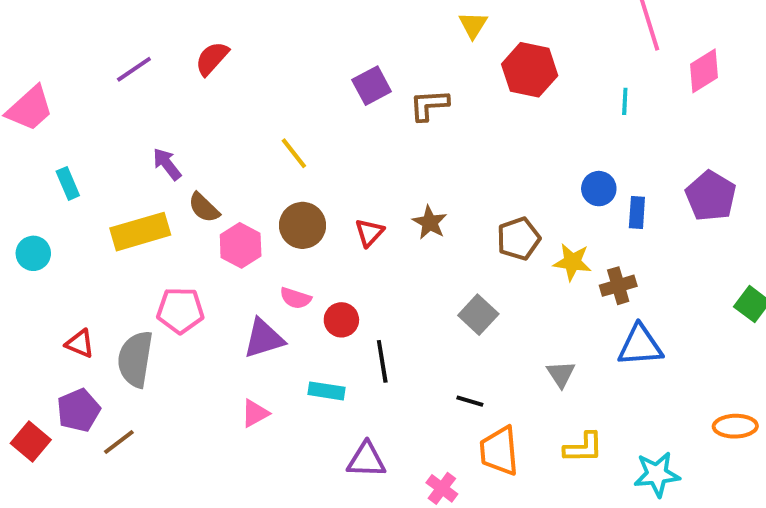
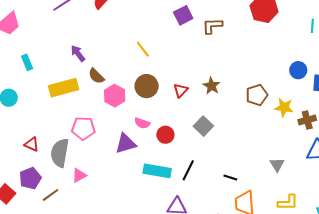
gray square: (478, 315) -> (203, 126), moved
black line: (382, 361) -> (188, 170), moved, turned 35
cyan rectangle: (327, 391) -> (157, 171), size x1.5
pink triangle: (255, 413) -> (79, 175), moved

